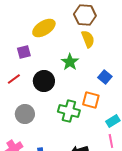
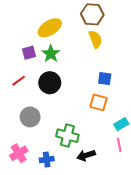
green star: (70, 62) -> (51, 54), moved
blue square: (105, 77) -> (105, 79), moved, turned -32
green cross: (69, 111) -> (67, 136), moved

